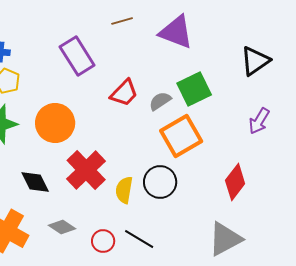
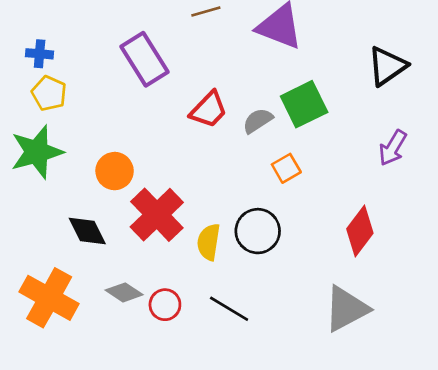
orange circle: (55, 123) -> (115, 171), moved, size x0.7
orange square: (181, 136) -> (286, 168), size x0.5
red circle: (103, 241) -> (165, 305), moved

